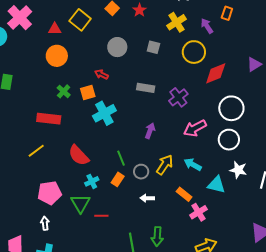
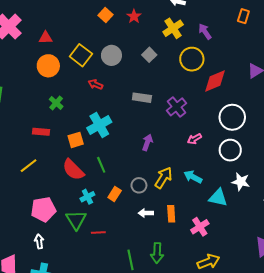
orange rectangle: (227, 13) -> (243, 16), moved
yellow square: (80, 20) -> (81, 55), moved
gray square: (153, 47) -> (149, 55), turned 32
orange square: (88, 92) -> (76, 140), moved
red rectangle: (49, 119) -> (41, 132), size x0.7
pink arrow: (195, 128) -> (194, 139), size x0.6
green line: (121, 158) -> (101, 165), moved
orange rectangle: (184, 194) -> (171, 214), moved, turned 49

